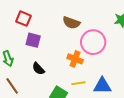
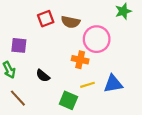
red square: (24, 19) -> (46, 19), moved, turned -35
purple square: (33, 40) -> (19, 45), moved

